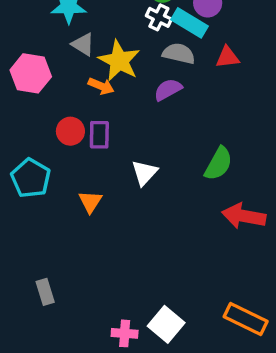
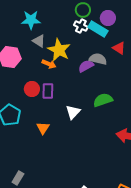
gray semicircle: (179, 54) -> (98, 59), moved
red triangle: (228, 57) -> (119, 48), turned 40
green semicircle: (218, 164) -> (103, 100), moved, turned -138
gray rectangle: (45, 292) -> (18, 178), turned 48

